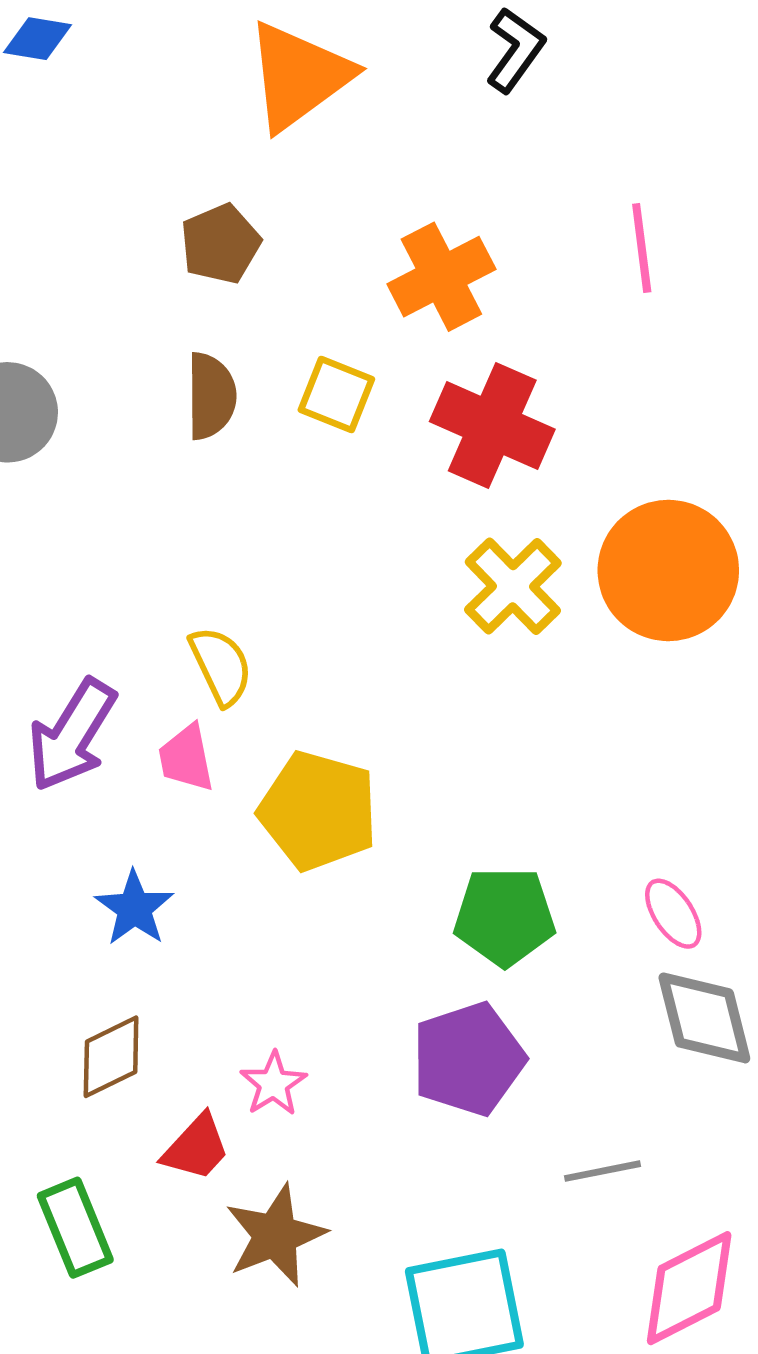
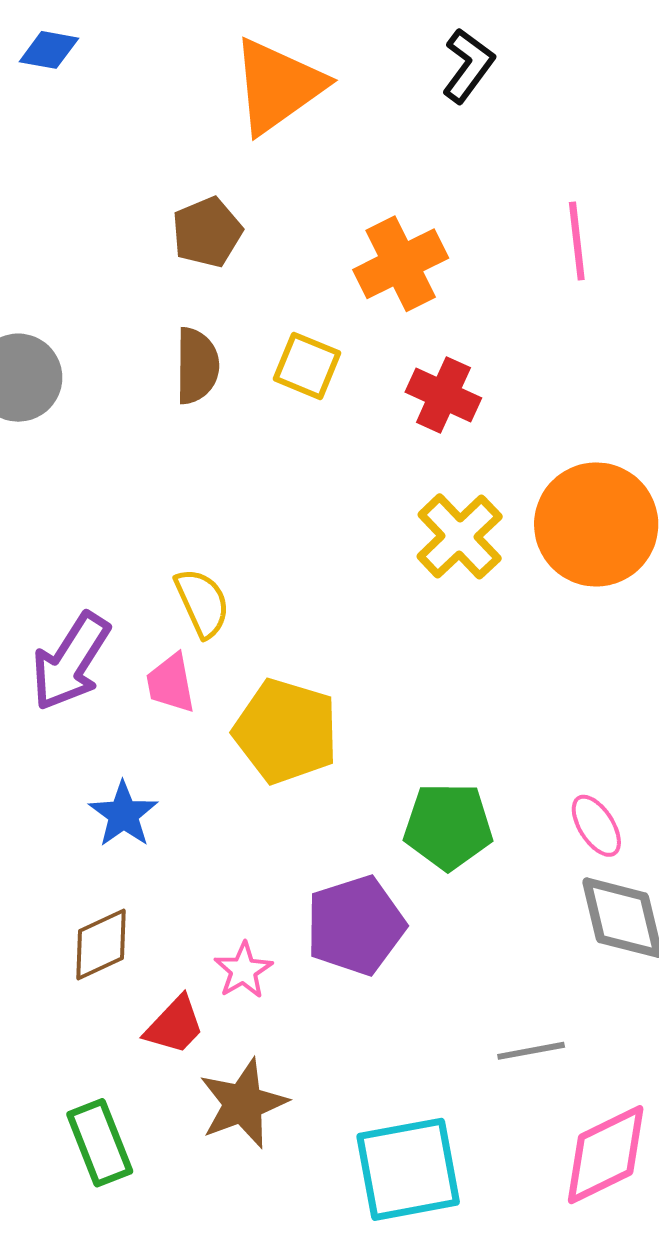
red cross: (492, 425) -> (443, 395), size x0.7
purple pentagon: (468, 1059) -> (355, 925), moved
green rectangle: (75, 1228) -> (100, 1143), moved

